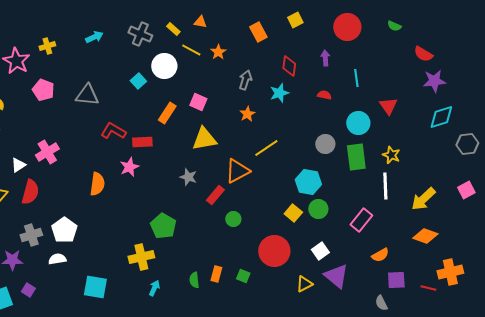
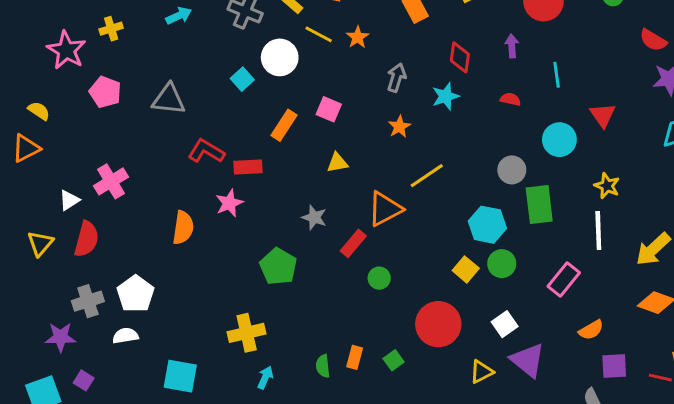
yellow triangle: (204, 139) -> (337, 163), size x0.6
green rectangle: (356, 157) -> (539, 205), moved
green pentagon: (163, 226) -> (278, 267), moved
green square: (243, 276) -> (394, 360), turned 32

